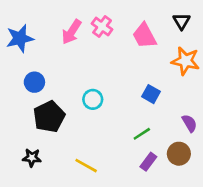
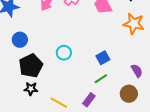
blue square: (151, 94) -> (103, 58), moved, turned 32
black star: (32, 158) -> (31, 89), moved
purple rectangle: (148, 162) -> (89, 100), moved

